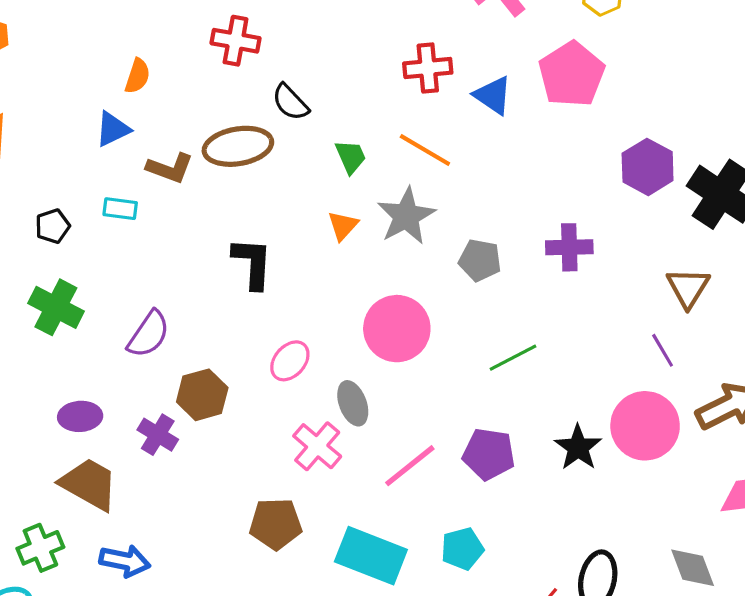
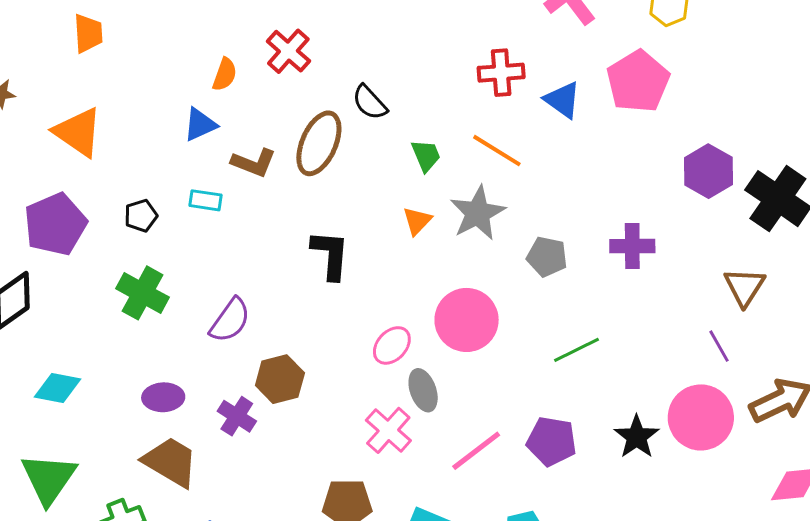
red cross: (236, 41) -> (288, 51), moved, turned 30
brown ellipse: (238, 146) -> (319, 143), turned -58
pink ellipse: (290, 361) -> (392, 345), moved

